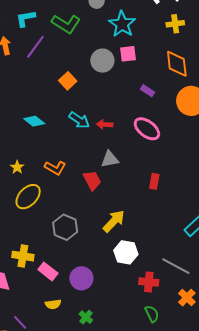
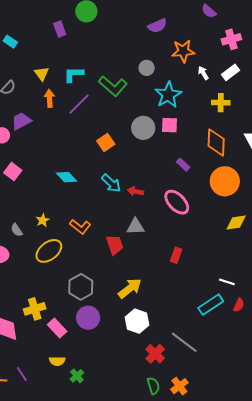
yellow cross: (23, 256) -> (35, 309), turned -35
purple circle: (81, 278) -> (88, 318), moved
red cross: (149, 282) -> (155, 354), turned 30
orange cross: (187, 298) -> (179, 386), moved
green cross: (86, 317) -> (77, 376), moved

